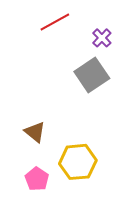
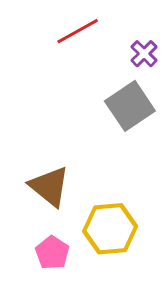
brown triangle: (35, 132) -> (49, 186), size x1.4

